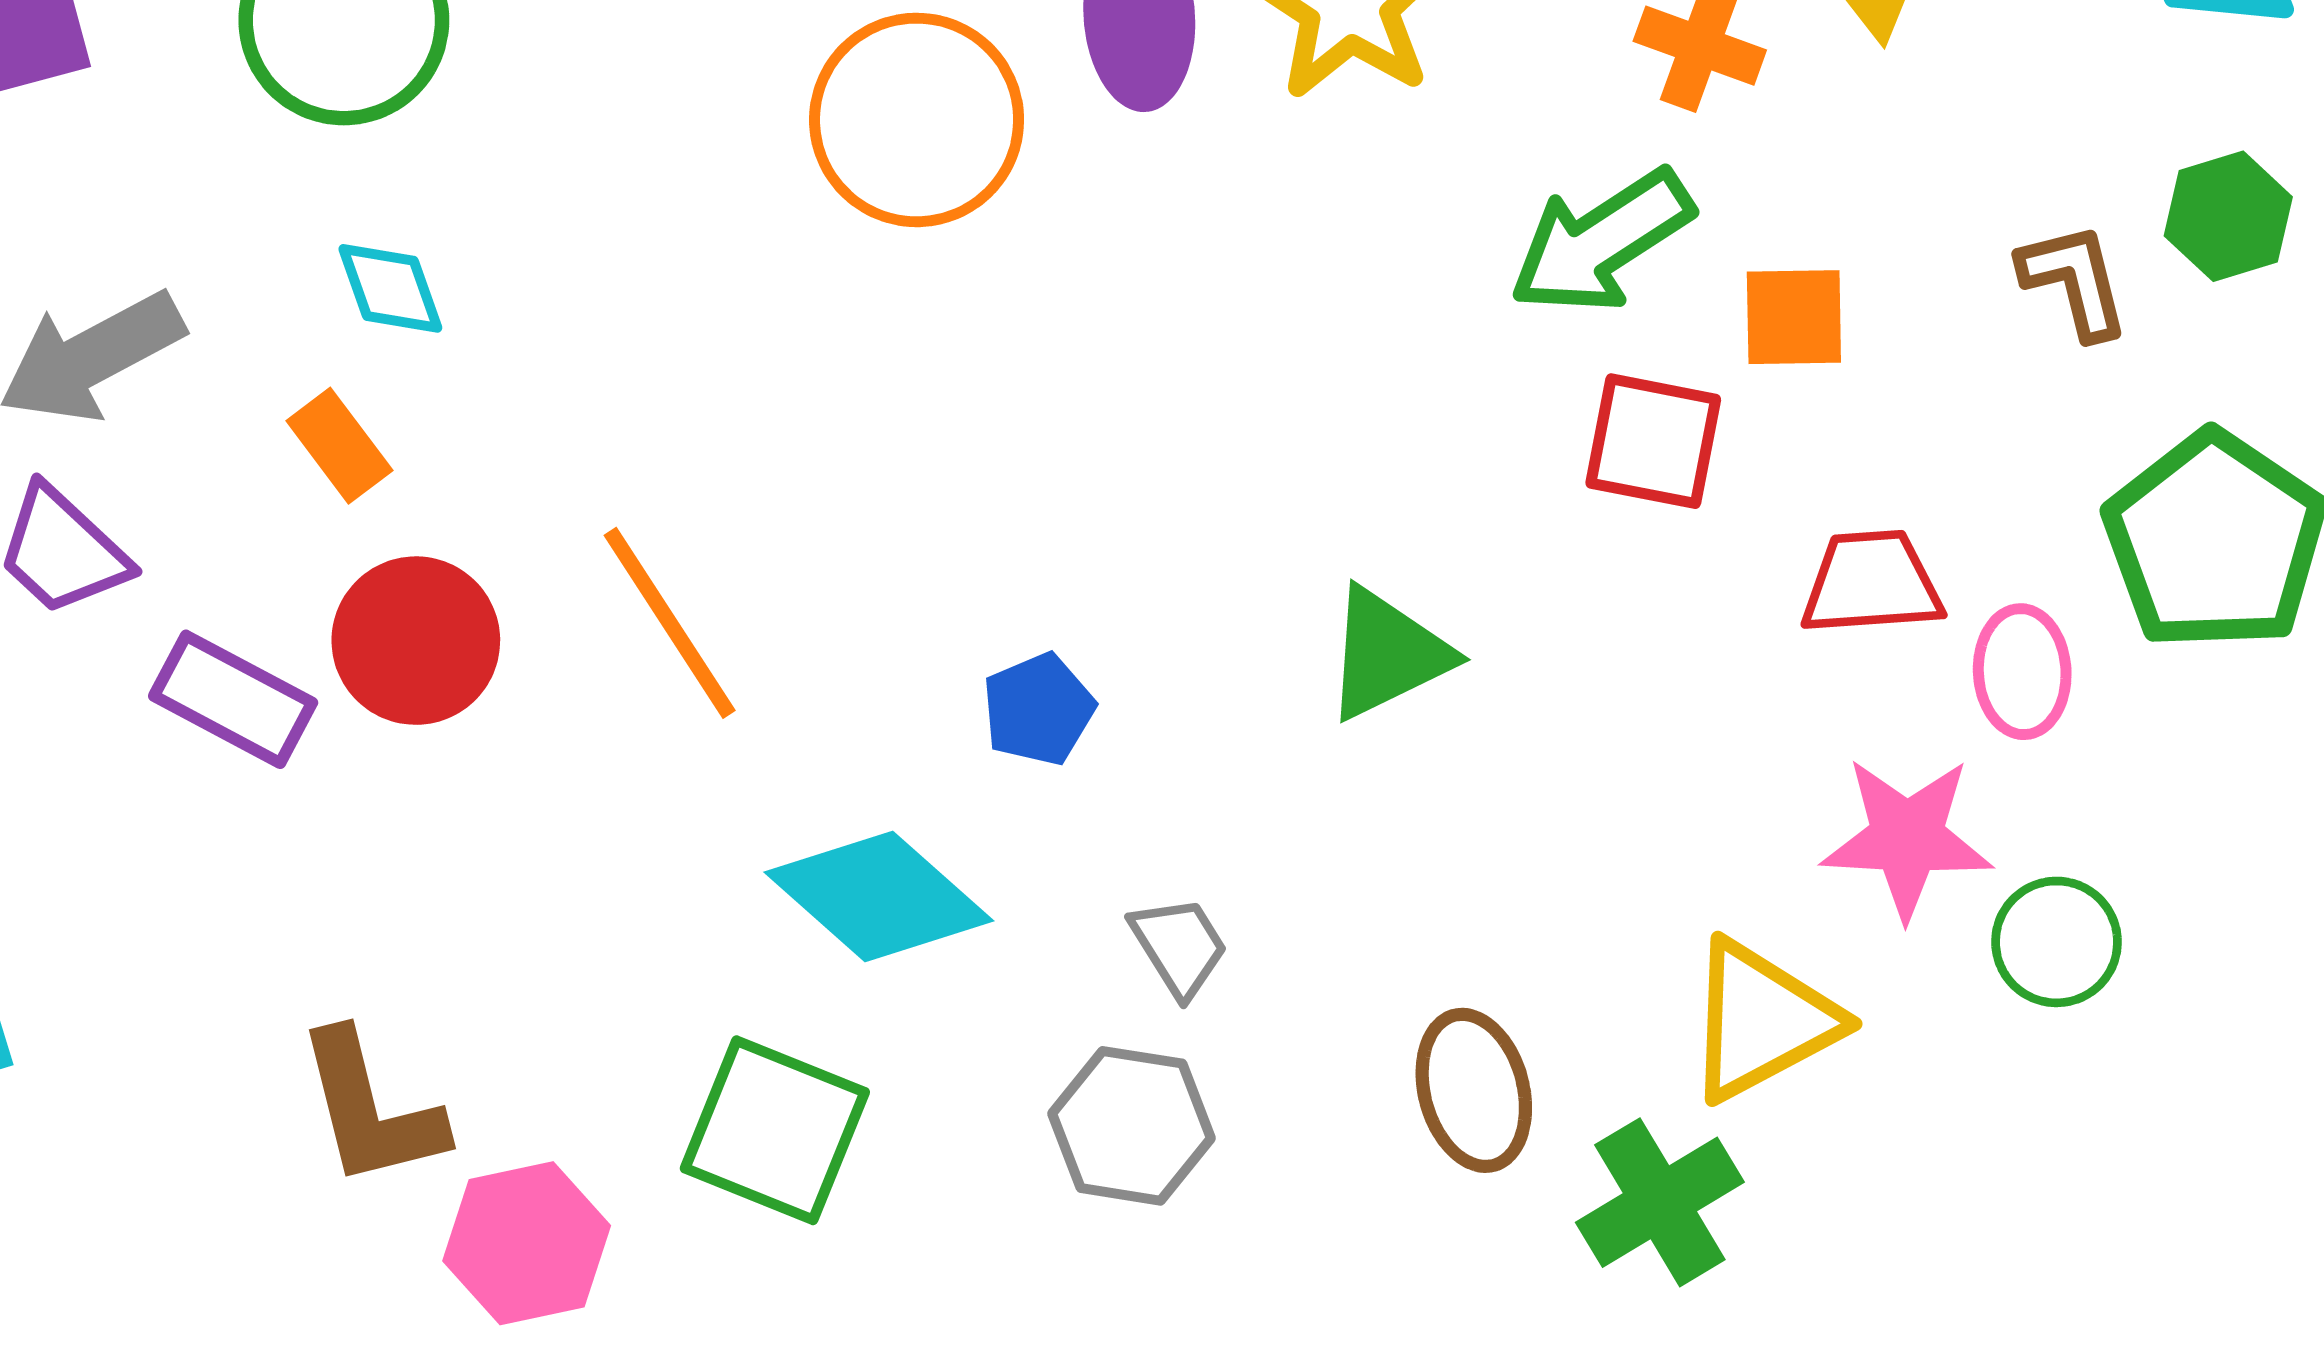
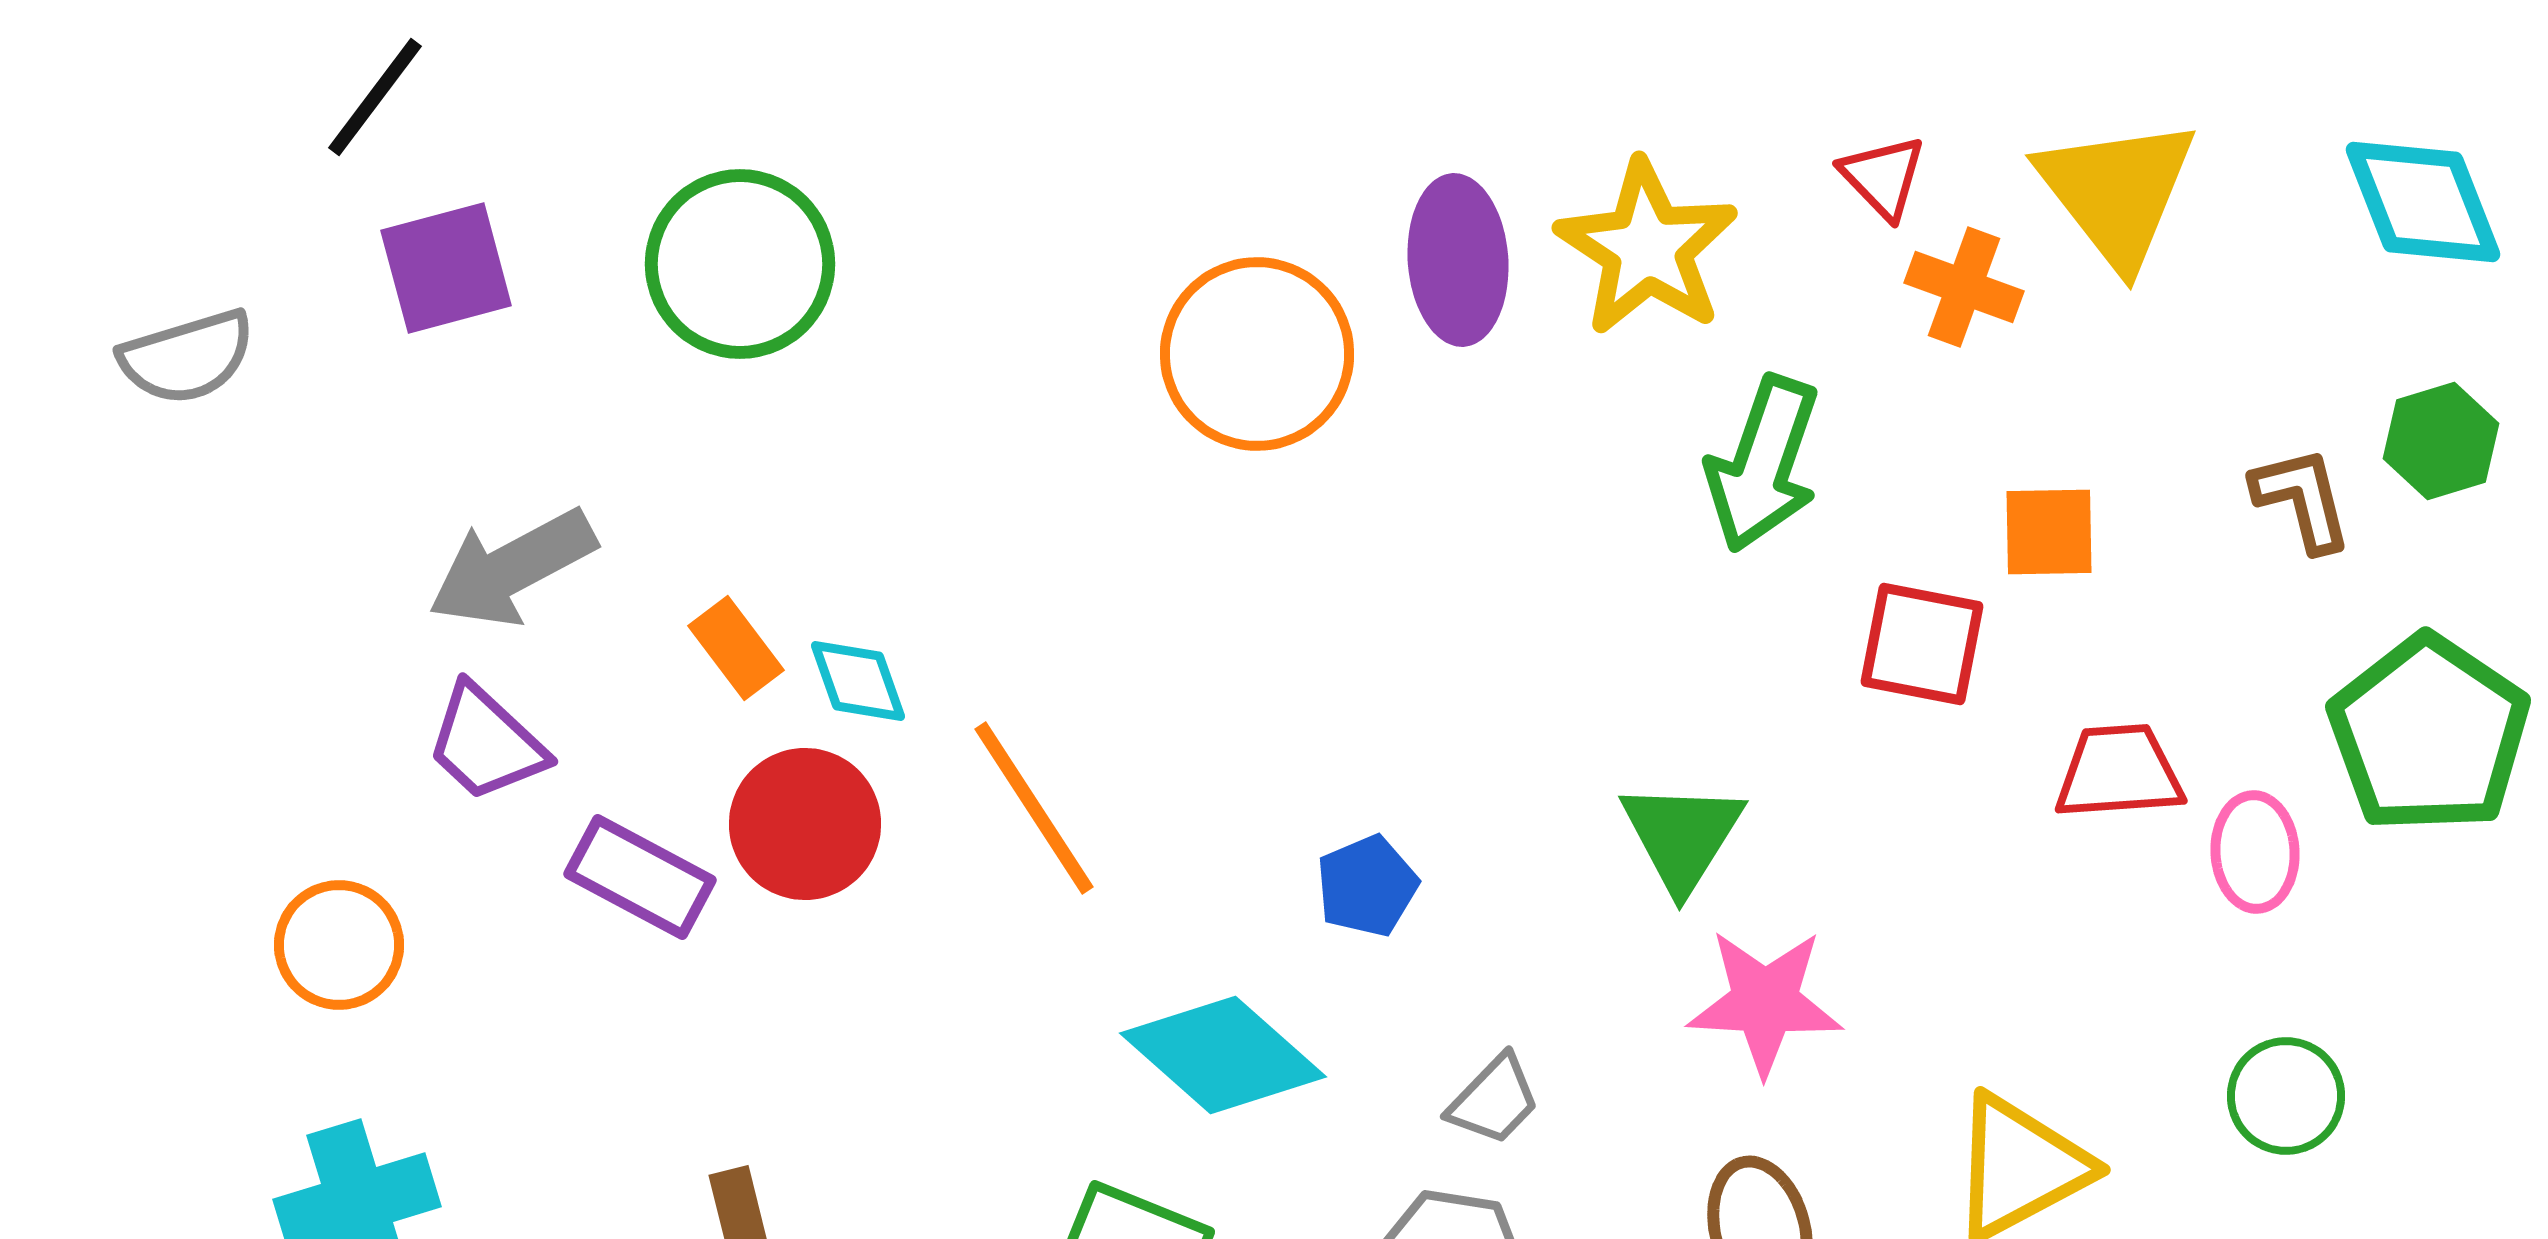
green arrow: (1601, 242) -> (1763, 464), moved, turned -38
cyan diamond: (390, 288) -> (858, 681), moved
green triangle: (1387, 654) -> (1682, 836), turned -32
pink star: (1907, 838) -> (1765, 1002), moved
gray trapezoid: (1179, 946) -> (1494, 1100), turned 76

